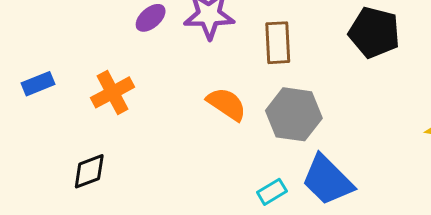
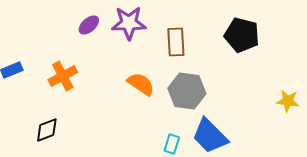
cyan rectangle: (272, 192) -> (172, 144), turned -42

